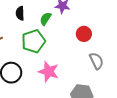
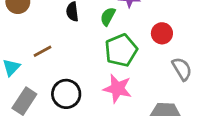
green pentagon: (33, 41) -> (121, 50), moved

